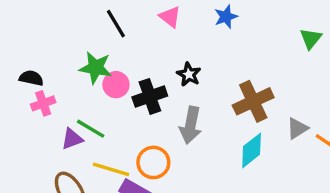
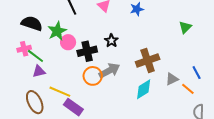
green star: (96, 68) -> (57, 31), turned 30
black semicircle: (31, 78) -> (32, 23), moved, size x1.5
gray arrow: (191, 125) -> (109, 71), turned -135
green line: (91, 129) -> (35, 56), moved
orange circle: (153, 162) -> (93, 76), moved

